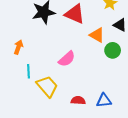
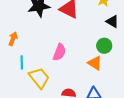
orange triangle: (97, 35) -> (95, 63), moved
pink semicircle: (67, 59) -> (59, 52), turned -30

